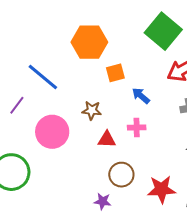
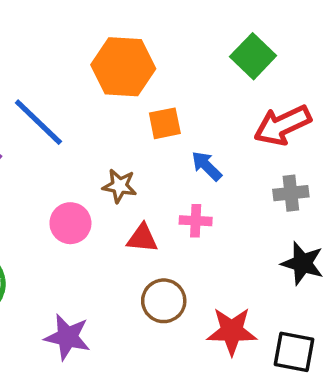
green square: (163, 31) -> (253, 56), size x0.7
pink circle: (52, 132) -> (70, 223), moved, size x0.7
purple star: (103, 201) -> (67, 337), moved, size x1.5

